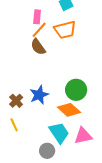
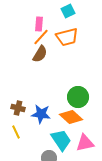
brown semicircle: (38, 47) -> (40, 54), turned -114
blue star: (39, 95) -> (41, 114), moved, turned 30
brown cross: (16, 101) -> (18, 108), turned -32

